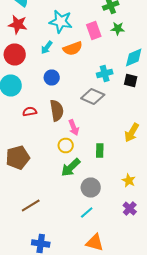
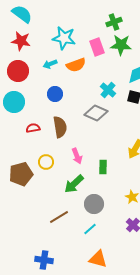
green star: (118, 28) -> (121, 45), size x1.5
cyan arrow: (47, 48) -> (50, 64), turned 32
cyan cross: (105, 74) -> (108, 90), turned -35
pink arrow: (74, 128) -> (77, 156), moved
yellow circle: (66, 146) -> (46, 162), moved
brown line: (31, 206) -> (59, 217), moved

